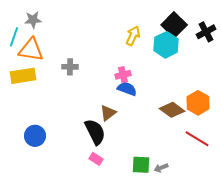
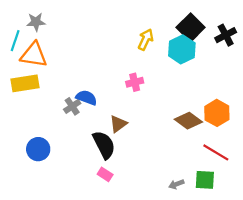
gray cross: (70, 67) -> (72, 106), moved, turned -35
blue semicircle: (127, 89) -> (86, 98), moved
green square: (141, 165) -> (205, 180), moved

